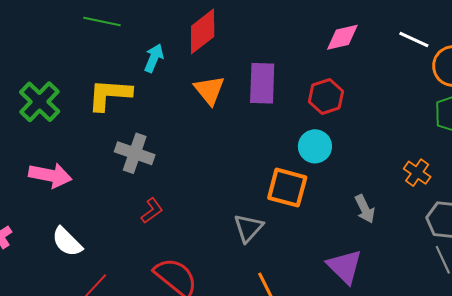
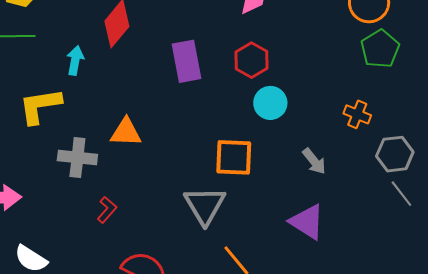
orange triangle: (209, 90) -> (126, 132), moved, turned -36
cyan circle: (315, 146) -> (270, 103), moved
gray triangle: (248, 228) -> (205, 205), size x1.4

